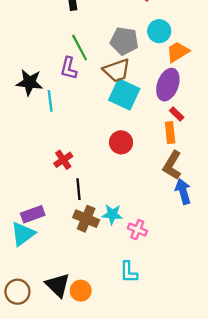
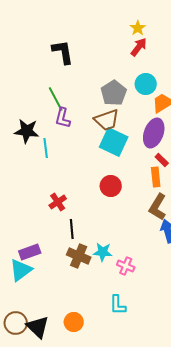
gray pentagon: (124, 41) -> (114, 93), turned 30
green line: (80, 48) -> (56, 99), moved
black triangle: (58, 285) -> (38, 327), moved

